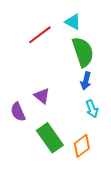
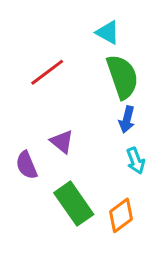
red line: (40, 35) -> (47, 72), moved

